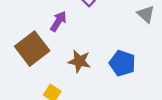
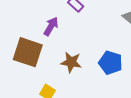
brown square: (32, 49) -> (28, 52), turned -32

